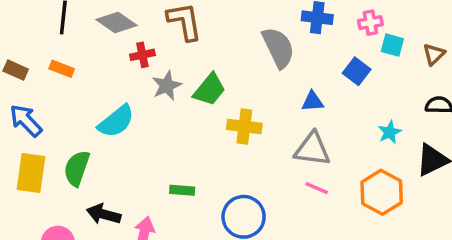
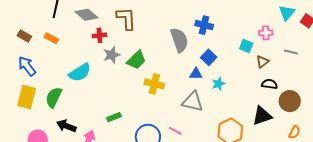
pink cross: (370, 23) -> (266, 33), moved
brown triangle: (434, 54) -> (262, 62), moved
blue square: (357, 71) -> (209, 57), moved
cyan star: (390, 132) -> (218, 84), moved
pink line: (317, 188) -> (175, 131), moved
green rectangle: (182, 190) -> (114, 117), turned -32

